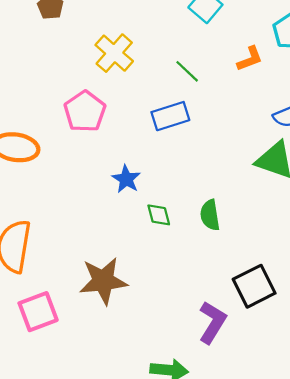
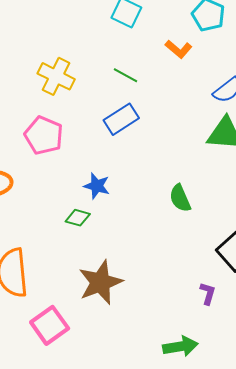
orange L-shape: (250, 59) -> (179, 49), turned 76
green diamond: (159, 215) -> (78, 218), moved, turned -45
purple L-shape: (212, 322) -> (208, 293), size x0.6

